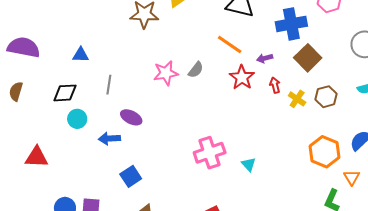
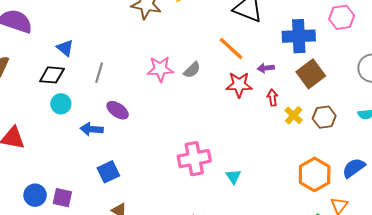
blue triangle: (81, 55) -> (65, 48), moved, turned 30
red star: (242, 77) -> (239, 85), turned 30

